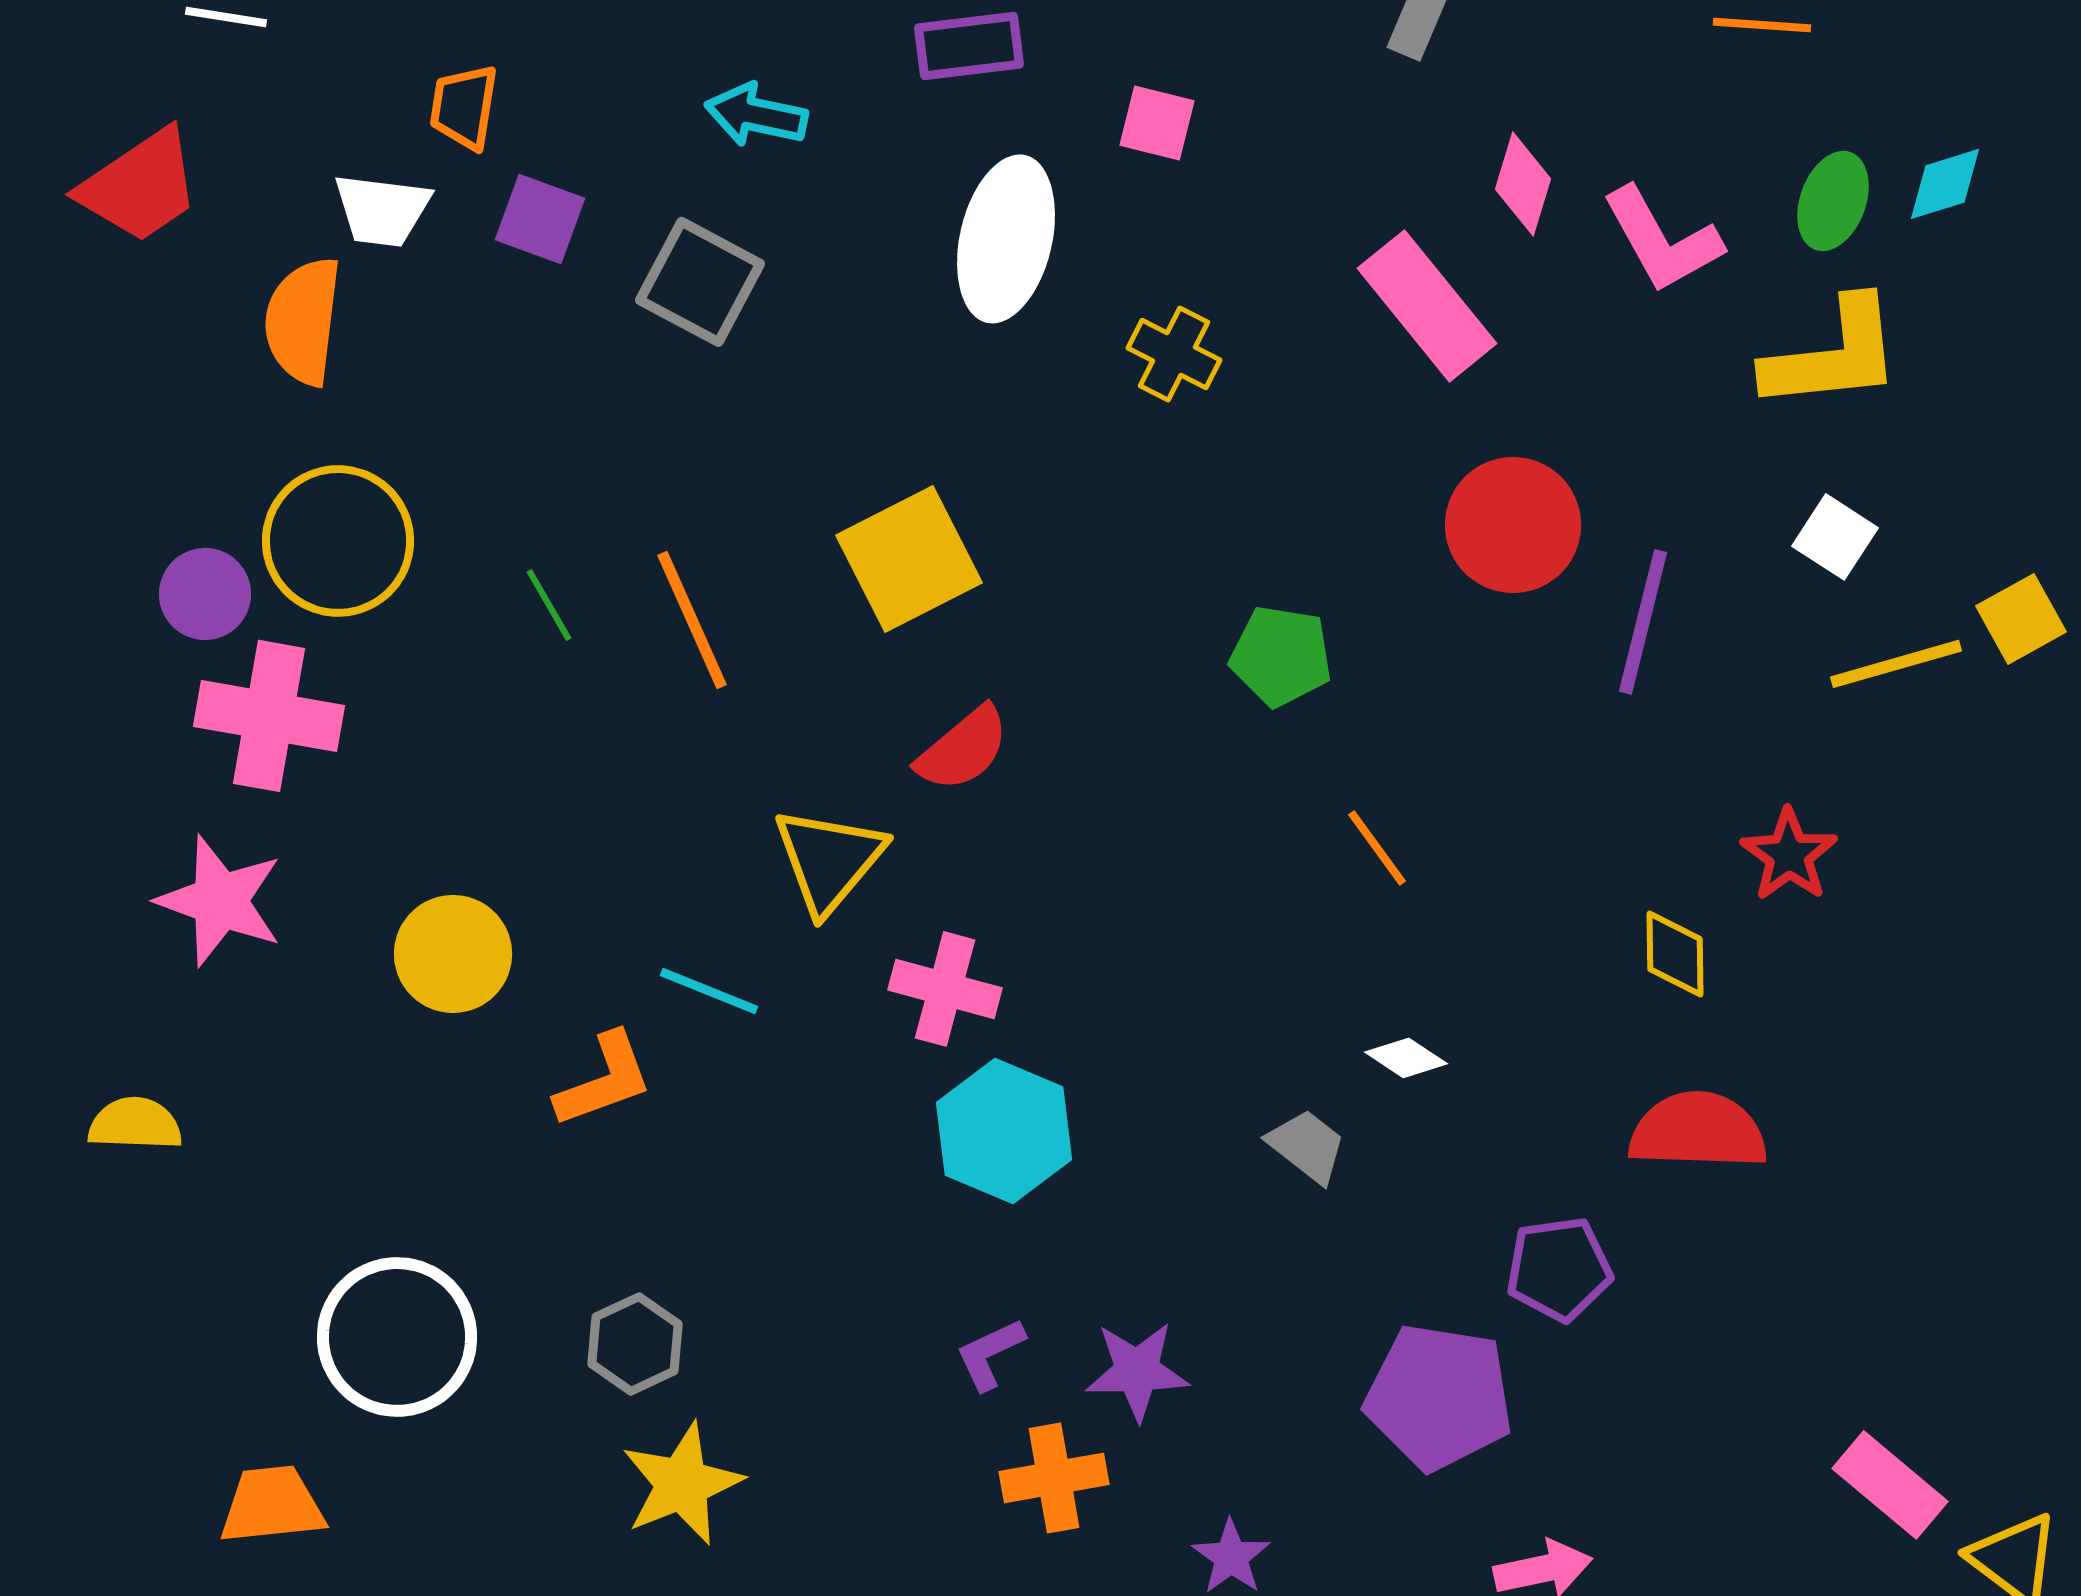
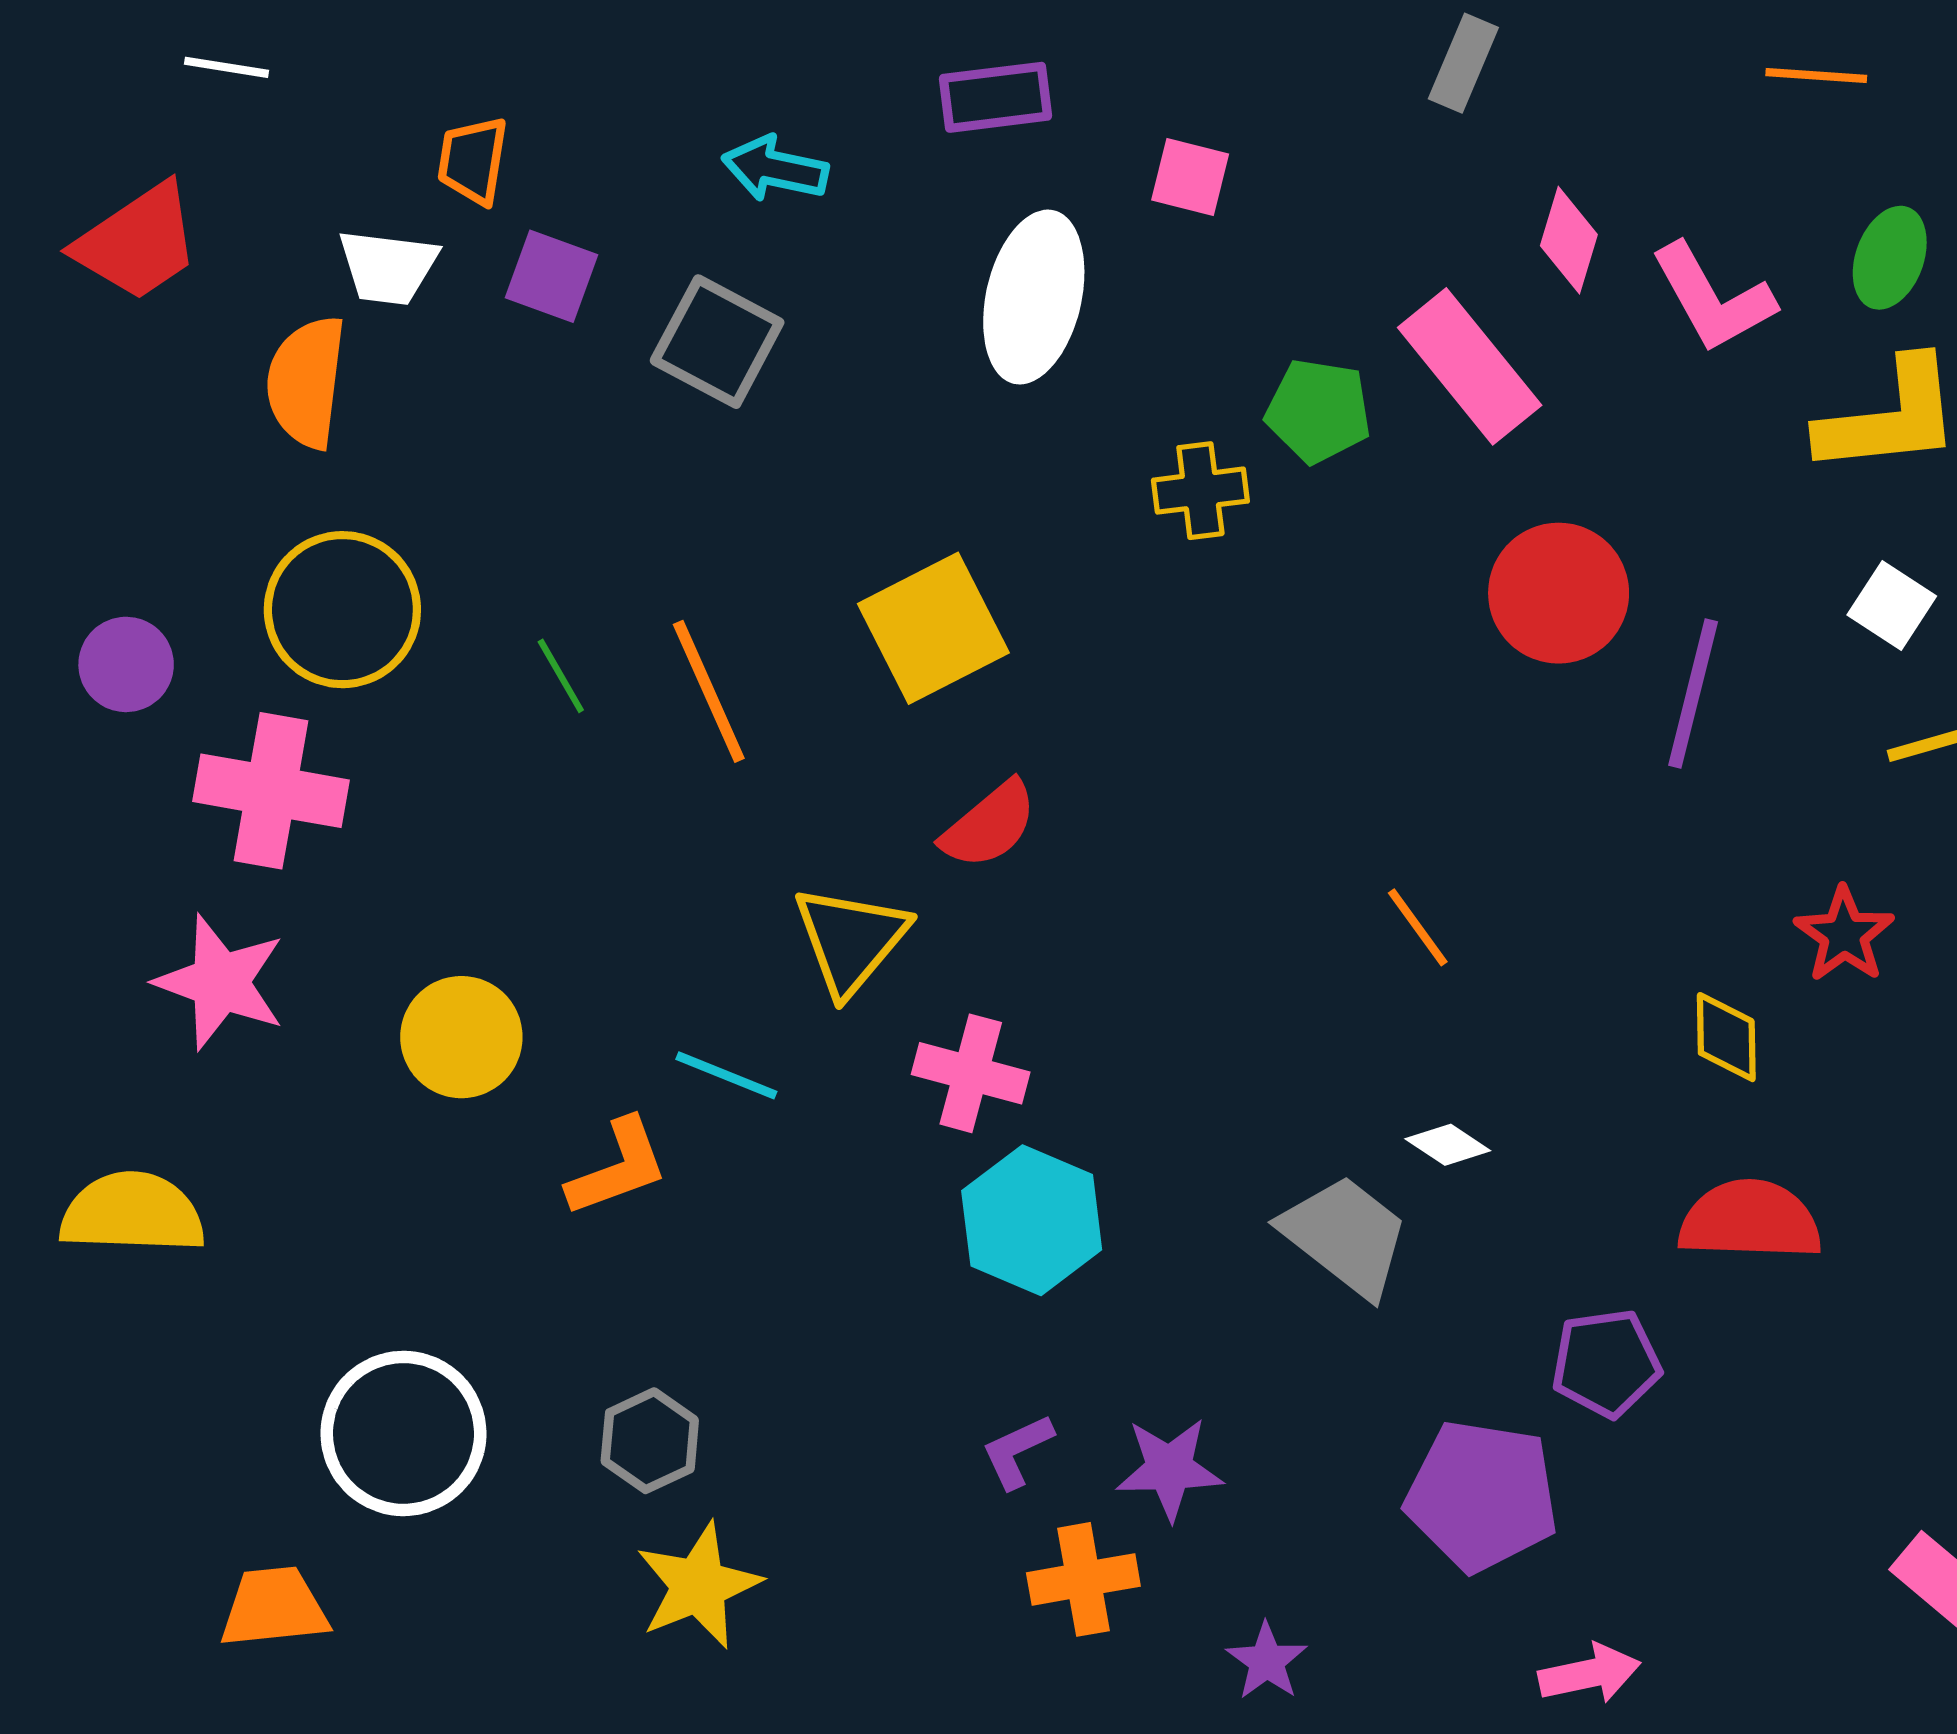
yellow cross: (1174, 354) -> (1200, 491), moved, turned -34
purple circle: (205, 594) -> (126, 664), moved
green pentagon: (1281, 656) -> (1318, 411), moved
yellow semicircle: (135, 1124) -> (132, 1213), size x1.5
gray trapezoid: (1307, 1146) -> (1345, 1236), size x1.6

